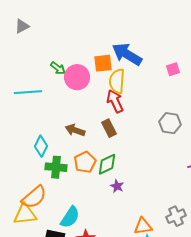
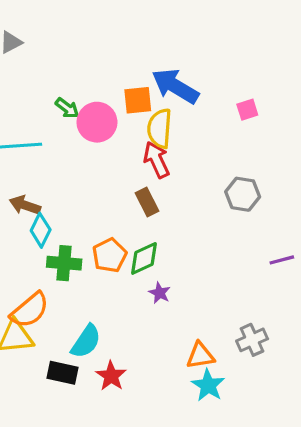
brown arrow: (75, 130) -> (25, 205), moved

